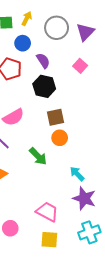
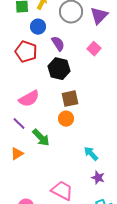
orange circle: (60, 138) -> (66, 119), moved
green arrow: (38, 156) -> (41, 138), moved
purple star: (84, 198) -> (98, 178), size x0.6

